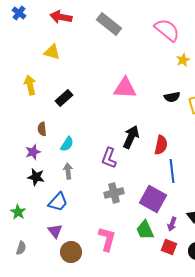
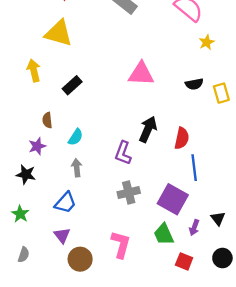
yellow triangle: (52, 52) -> (59, 33), size x1.5
black star: (36, 177) -> (26, 174), moved
red square: (169, 247) -> (184, 261), moved

